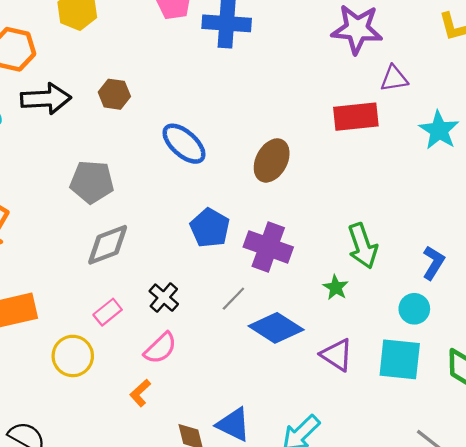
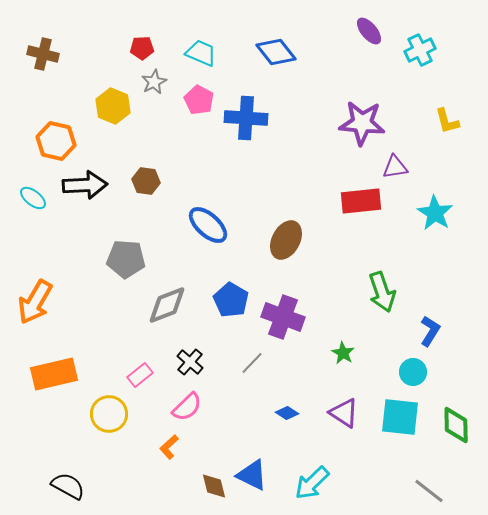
gray diamond: (108, 245) -> (167, 305), moved
green arrow: (363, 246) -> (382, 292), moved
blue diamond: (276, 328) -> (287, 413), moved, size x0.5

